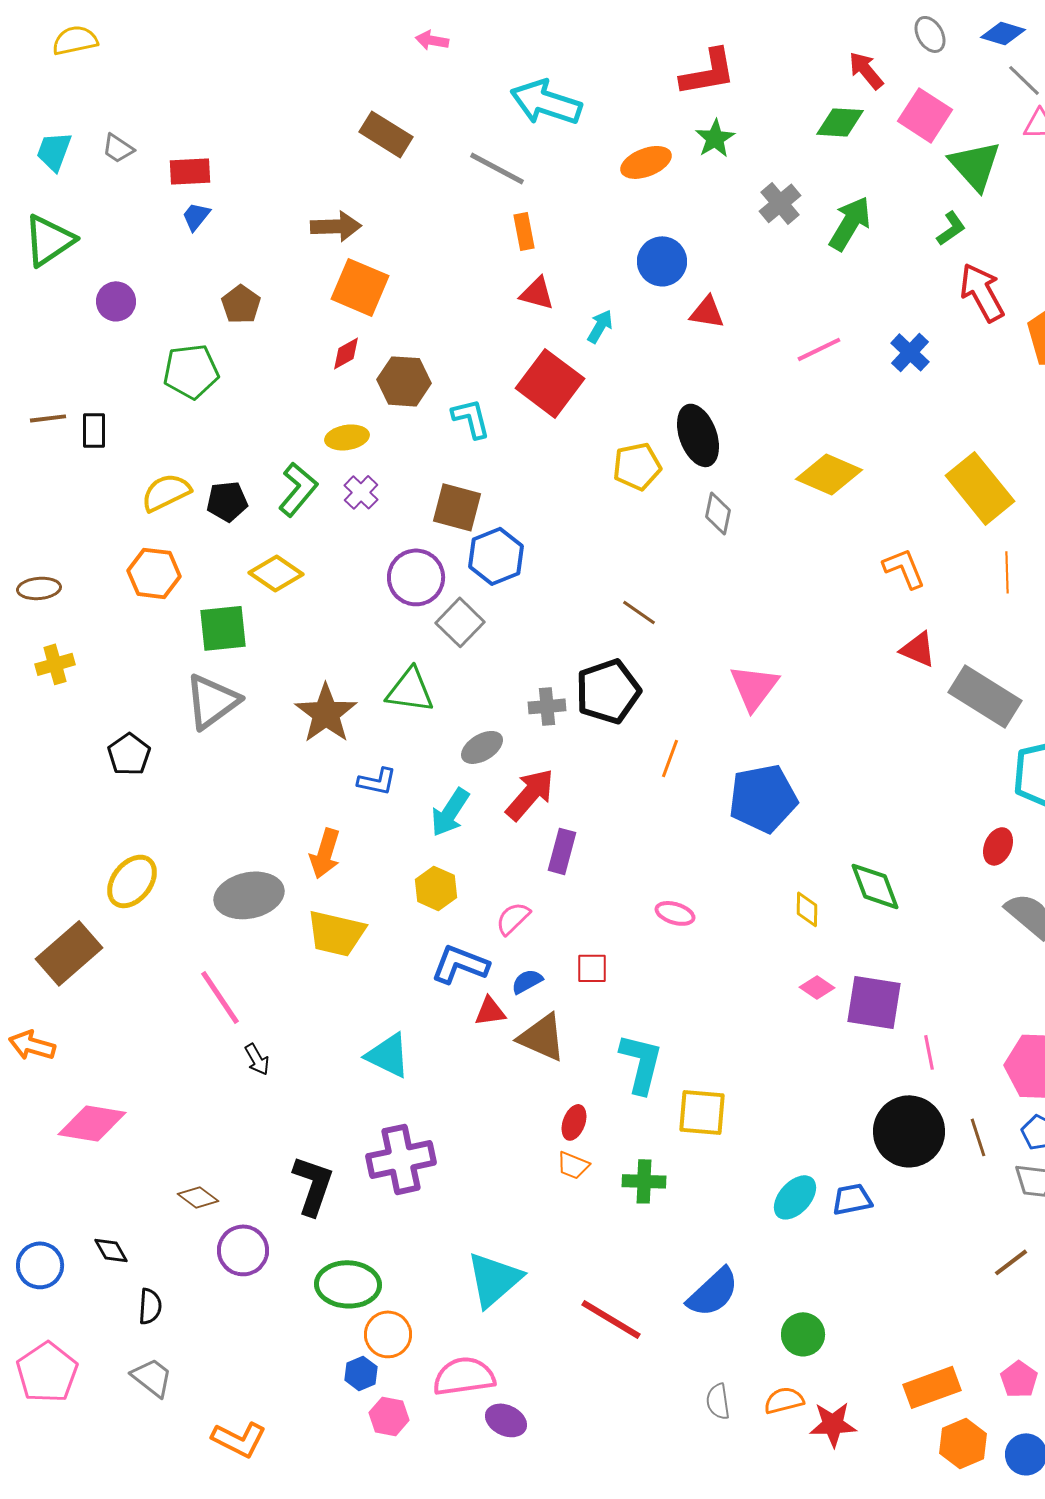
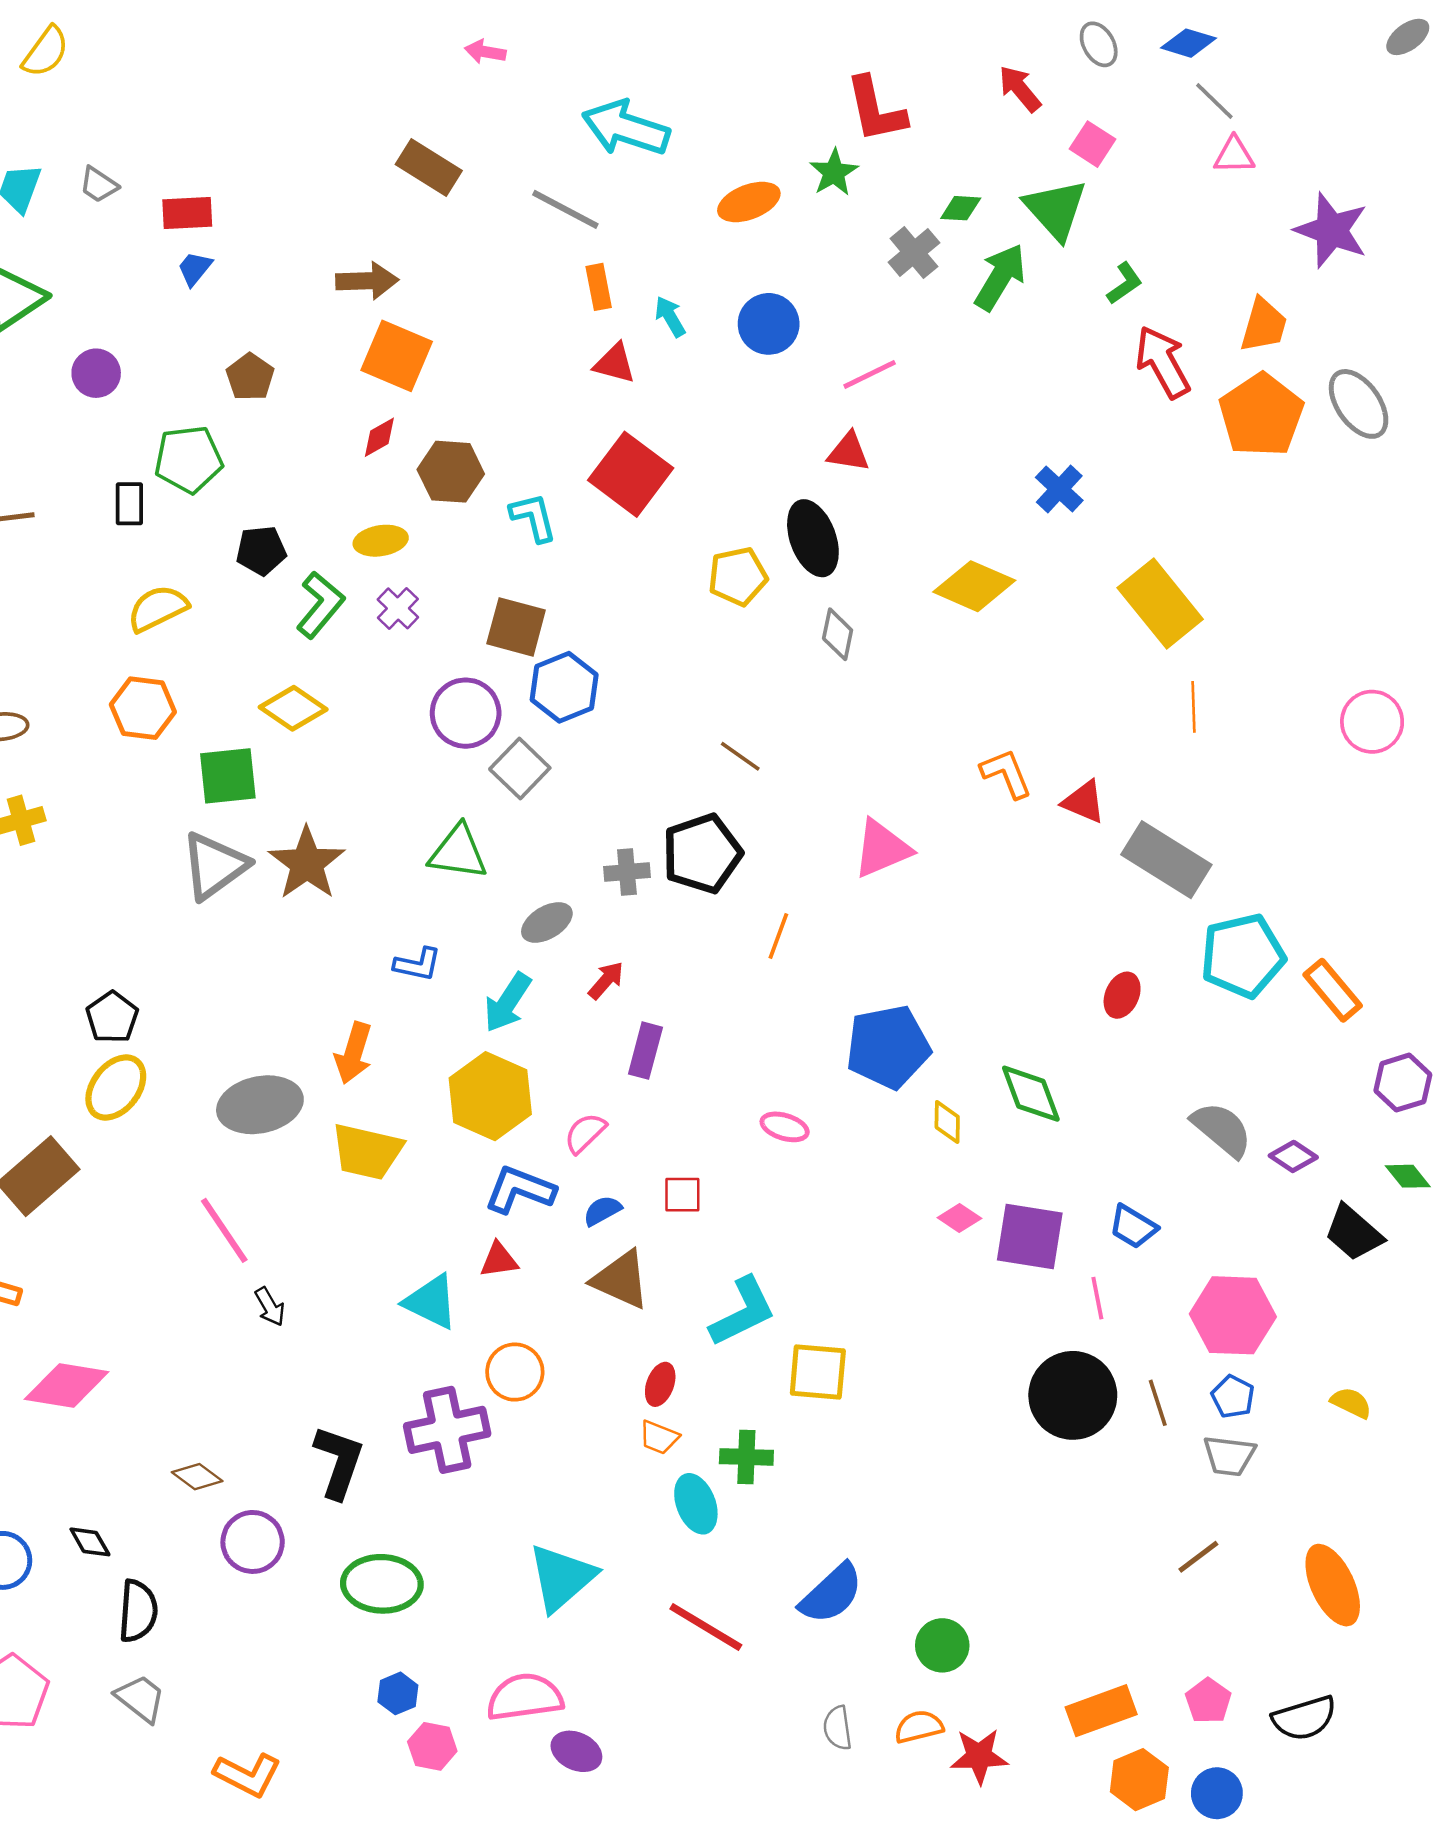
yellow semicircle: (75, 40) -> (46, 52), turned 138
red L-shape: (708, 72) -> (876, 110), moved, turned 88
pink square: (925, 115) -> (1092, 144), size x0.7
green diamond: (840, 122) -> (961, 208), moved, size x0.7
green triangle: (975, 165) -> (1056, 209), moved
red triangle: (707, 312) -> (849, 452), moved
cyan arrow: (600, 326) -> (670, 317), moved, turned -60
pink line: (819, 349) -> (870, 374), moved
blue cross: (910, 352) -> (1059, 489), moved
black rectangle: (94, 430) -> (129, 504), moved
black pentagon: (227, 501) -> (261, 551), moved
orange L-shape: (904, 568) -> (1006, 773), moved
pink triangle: (754, 687) -> (882, 849), turned 30
brown star: (326, 713) -> (307, 863), moved
black pentagon: (129, 754) -> (112, 1017), moved
red arrow: (530, 794) -> (606, 980), size x0.6
blue pentagon: (763, 798) -> (888, 1047), moved
red ellipse: (998, 846) -> (1122, 995), moved
yellow hexagon: (436, 888) -> (490, 1096), size x1.6
red triangle: (490, 1011) -> (499, 1260), moved
cyan L-shape: (641, 1063) -> (743, 1312), turned 50
cyan ellipse: (795, 1197) -> (696, 1504), moved, turned -63
blue trapezoid: (852, 1199) -> (1133, 1227), moved, turned -138
black semicircle: (150, 1306) -> (138, 1611), size x1.4
orange circle: (388, 1334) -> (515, 1372), moved

